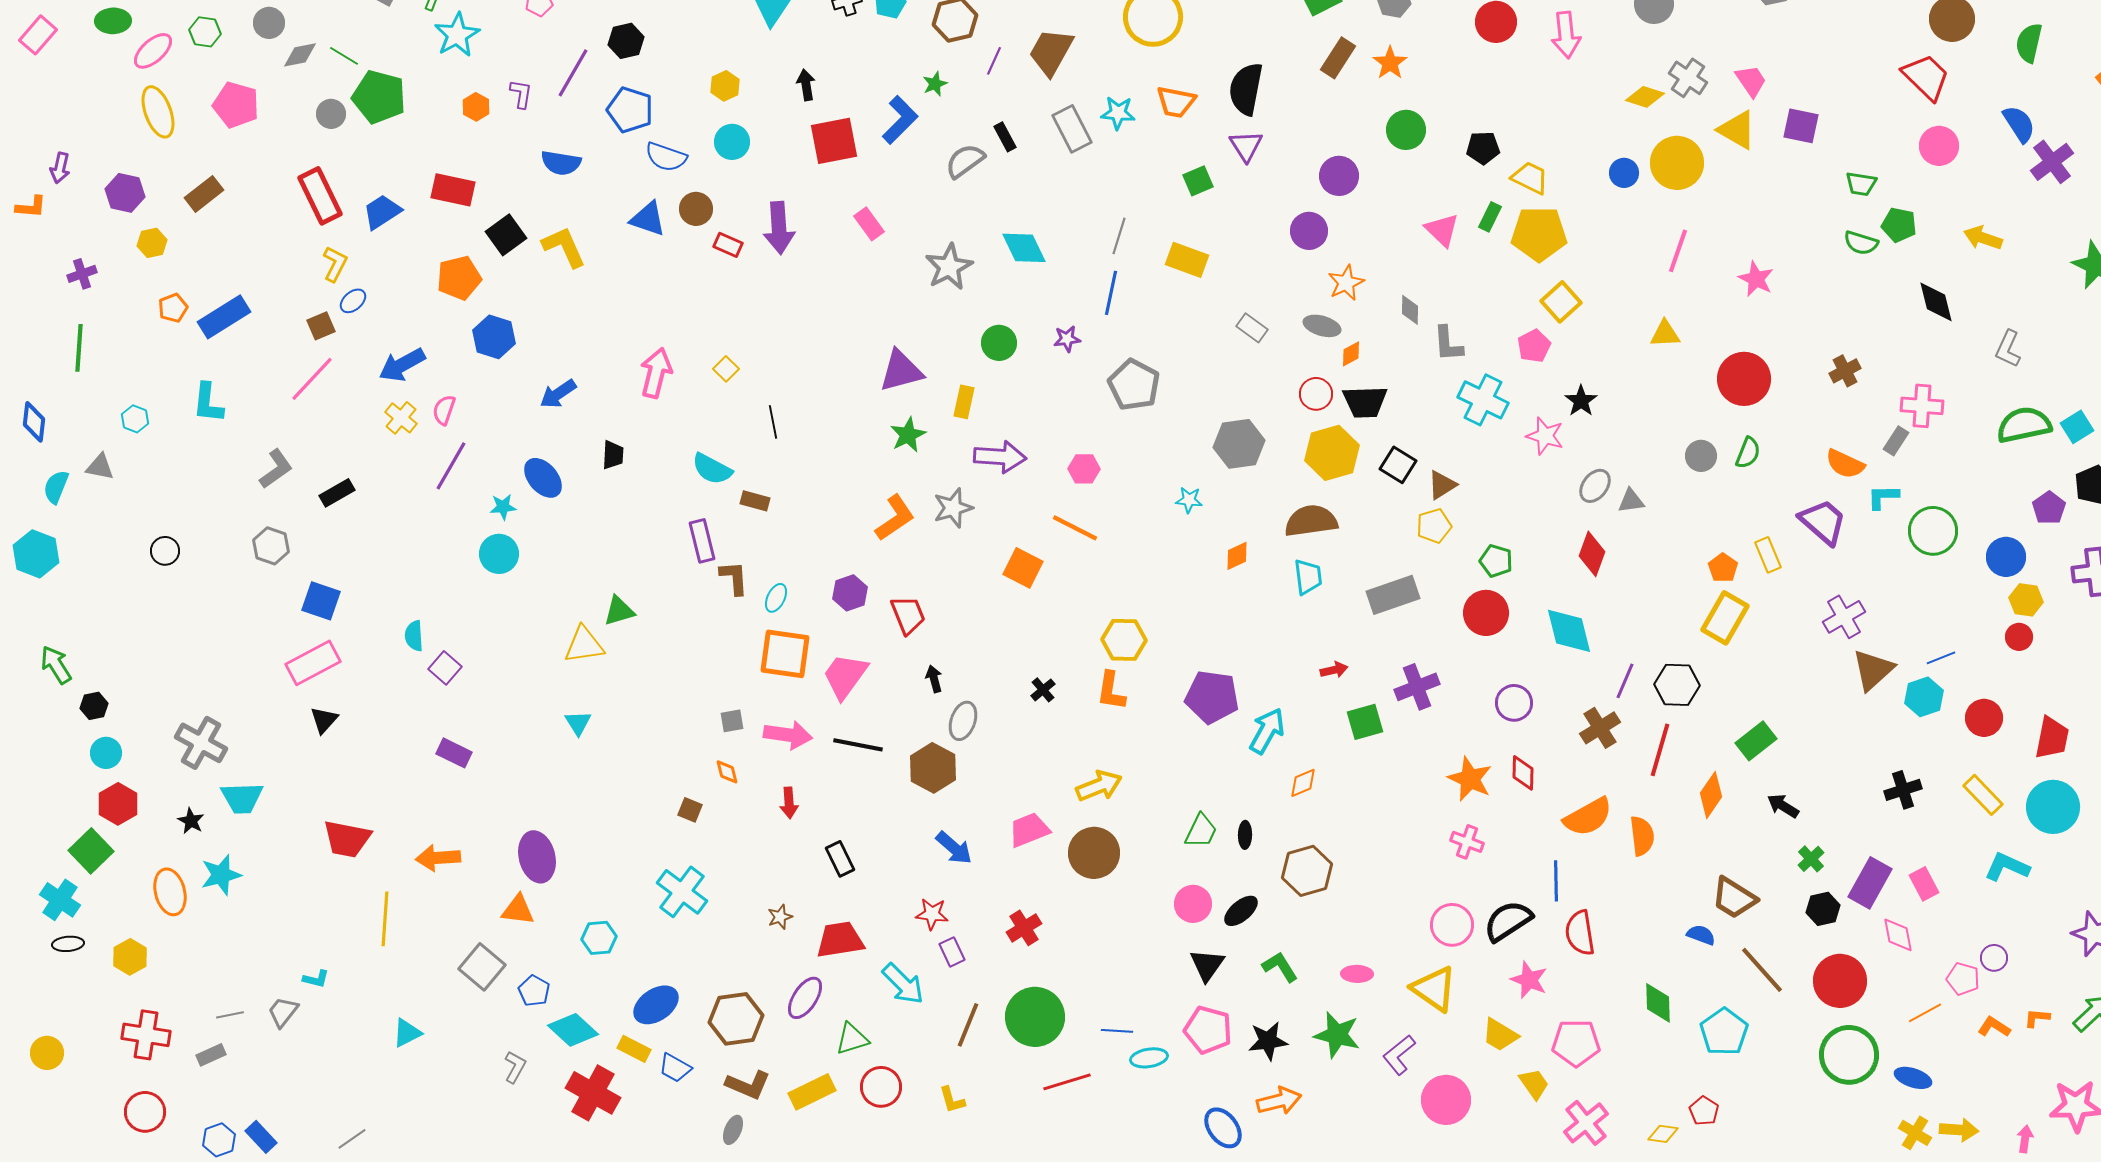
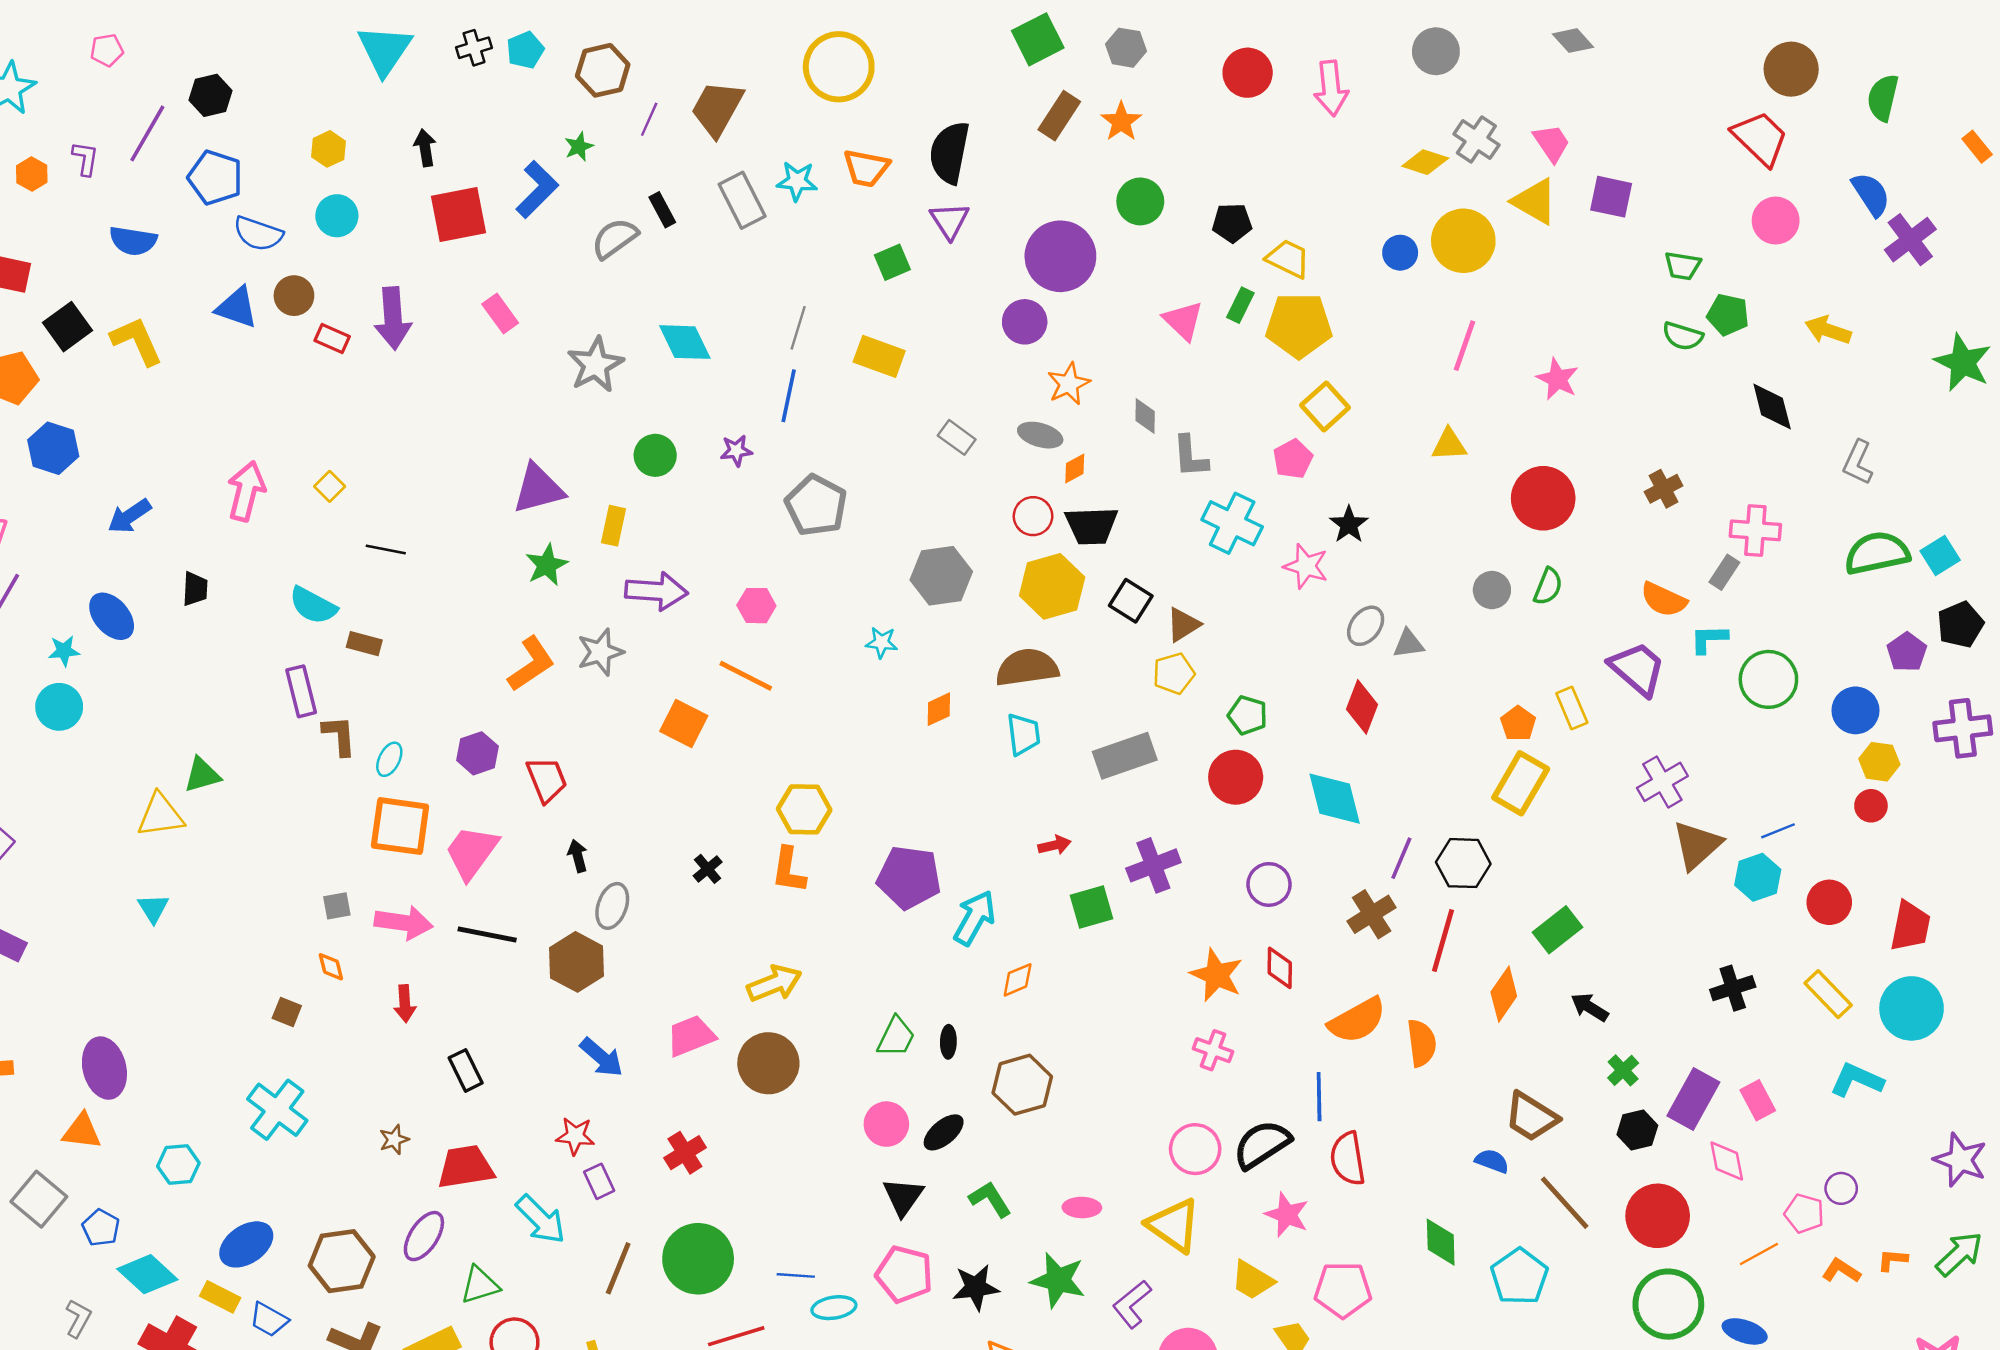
purple circle: (1339, 176) -> (1060, 256), size x1.5
black line: (773, 422) -> (386, 550), turned -68

